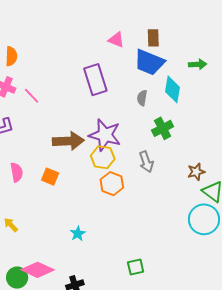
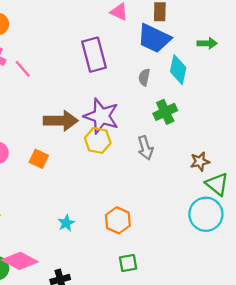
orange hexagon: (112, 184) -> (118, 220), moved

